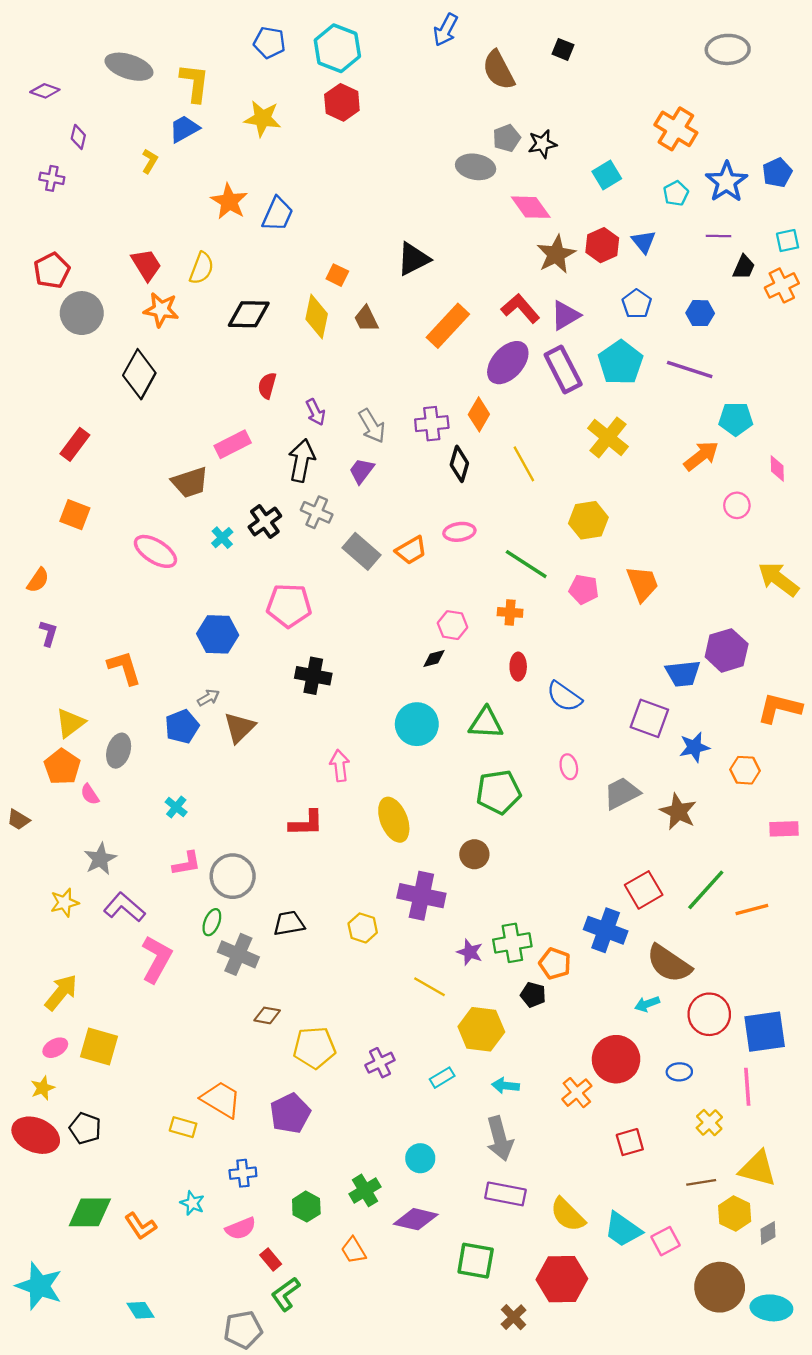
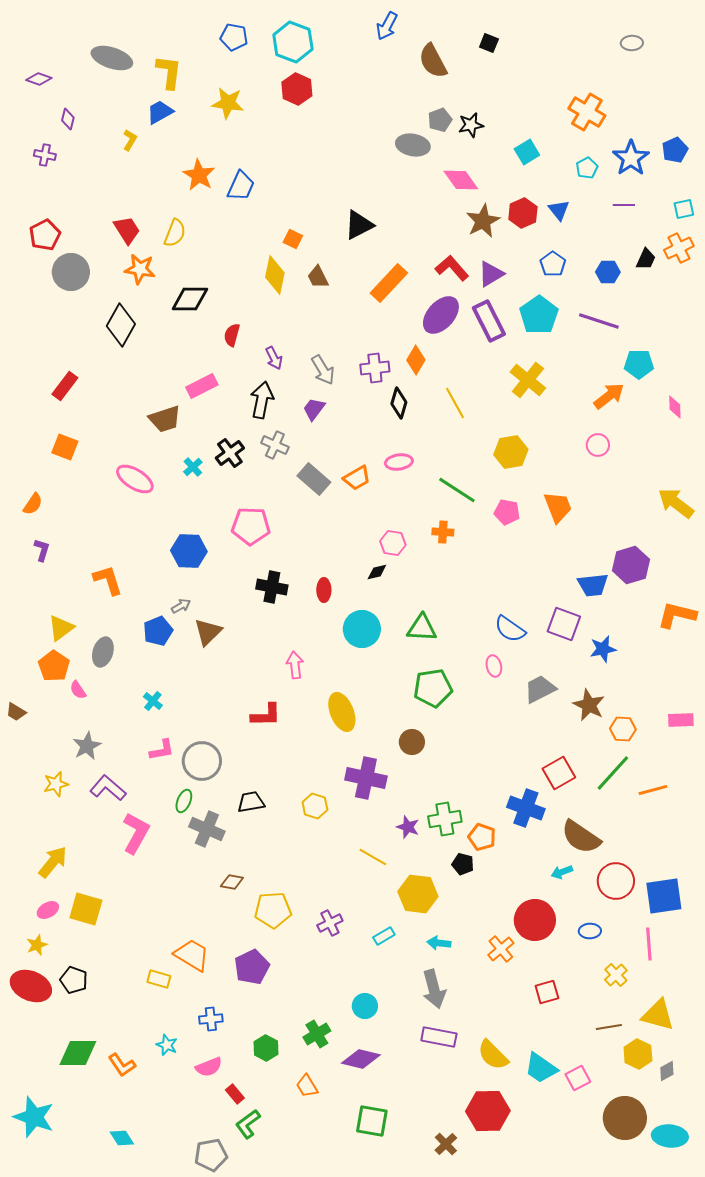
gray ellipse: (728, 49) -> (632, 43), size x0.6
black trapezoid: (744, 267) -> (646, 259), moved
black diamond: (249, 314) -> (190, 299), moved
pink circle: (737, 505) -> (598, 445), moved
red ellipse: (518, 667) -> (324, 590), moved
blue semicircle: (564, 696) -> (510, 629), moved
orange hexagon: (745, 770) -> (623, 729), moved
green square: (476, 1261) -> (372, 1121), moved

